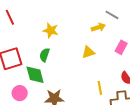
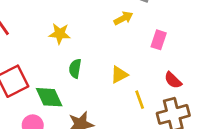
yellow triangle: (88, 52) -> (119, 75), moved
green semicircle: (45, 55) -> (75, 69), moved

